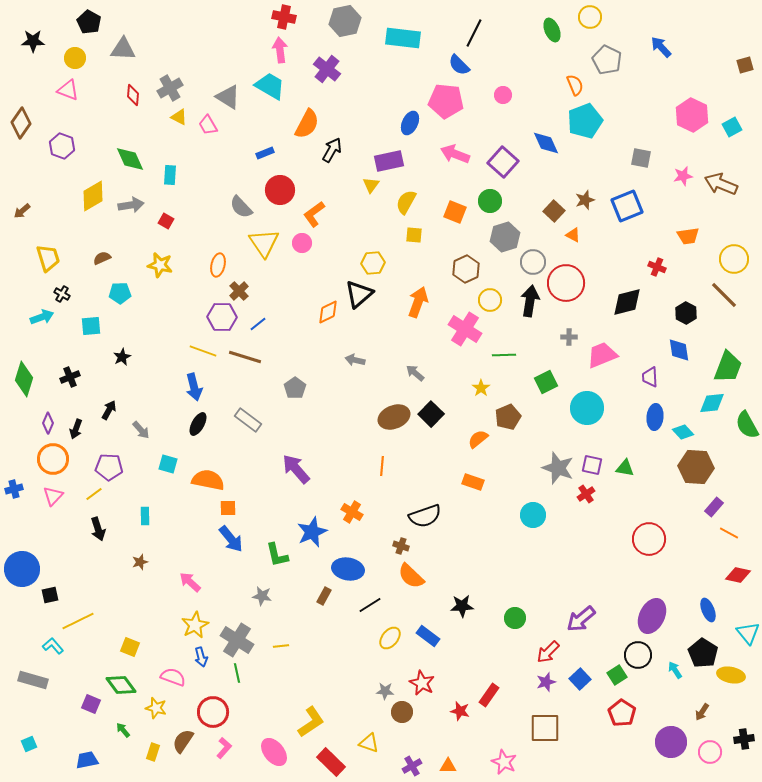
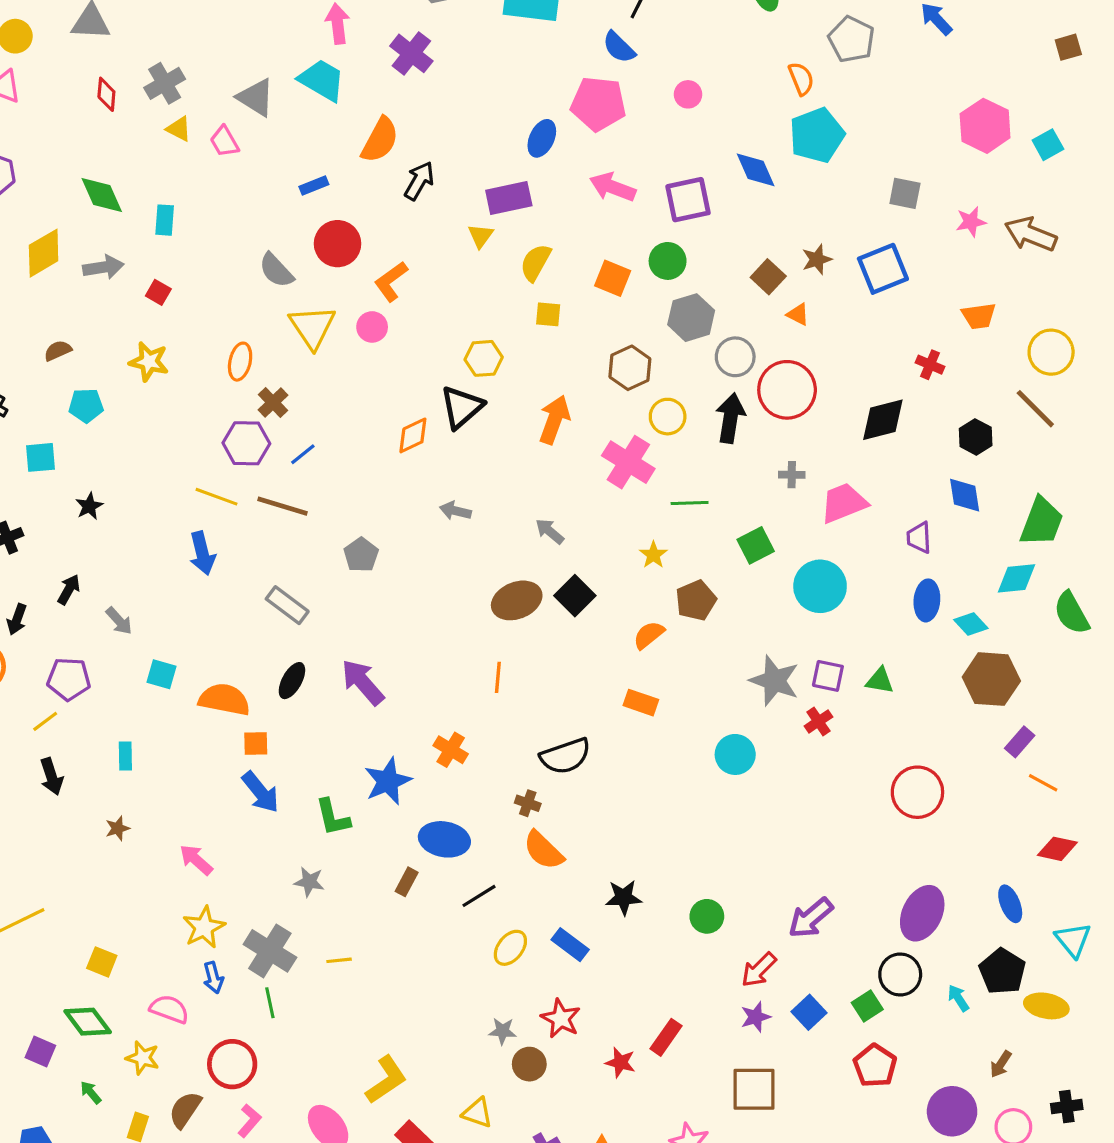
purple square: (503, 162) -> (688, 200), turned 36
black ellipse: (198, 424) -> (292, 681), moved

